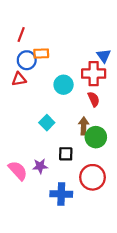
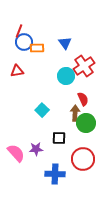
blue triangle: (104, 56) -> (65, 43), moved
blue circle: (27, 60) -> (24, 42), moved
red cross: (94, 74) -> (84, 66), turned -35
cyan circle: (64, 85) -> (66, 76), moved
red semicircle: (94, 99) -> (83, 99), moved

